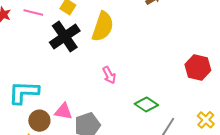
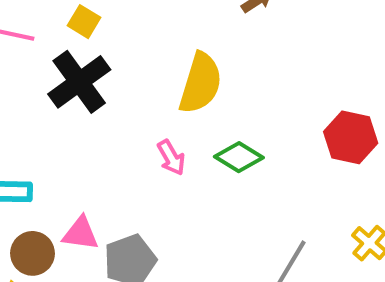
yellow semicircle: (103, 27) -> (200, 83), moved
green diamond: (146, 104) -> (239, 157), moved

